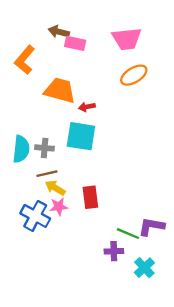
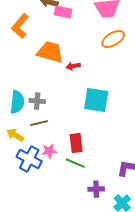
cyan square: (81, 136) -> (96, 100), moved
yellow arrow: (55, 188) -> (15, 135), moved
green line: (128, 234) -> (75, 163), moved

